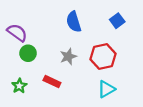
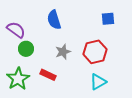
blue square: (117, 21) -> (108, 19), turned 32
blue semicircle: (74, 22) -> (54, 20), moved
green star: (19, 86) -> (18, 79), size x1.6

